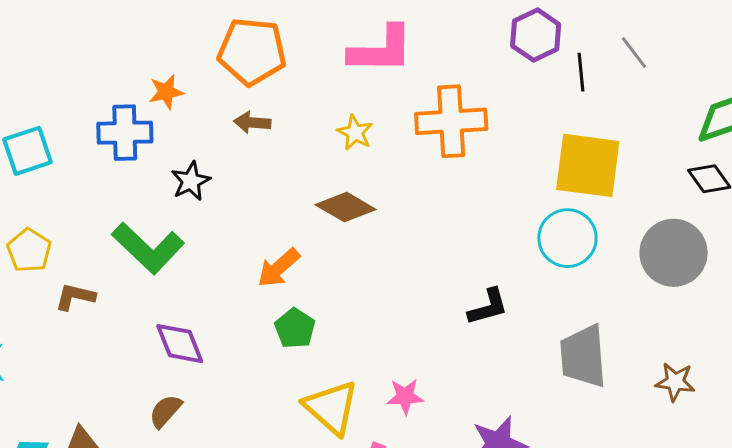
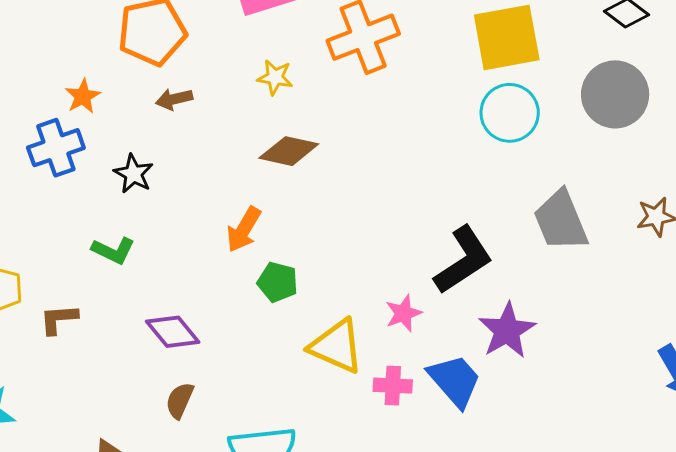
green L-shape: (148, 248) -> (113, 250), size x0.6
black L-shape: (488, 307) -> (463, 260), moved, size x1.6

